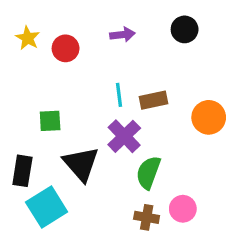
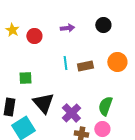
orange circle: (209, 117) -> (117, 62), moved
purple cross: (124, 136) -> (71, 113), moved
green semicircle: (148, 173) -> (105, 106), moved

